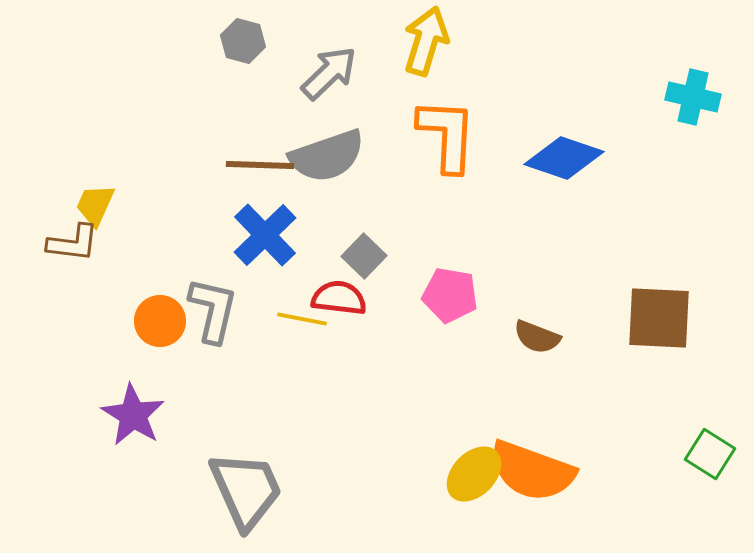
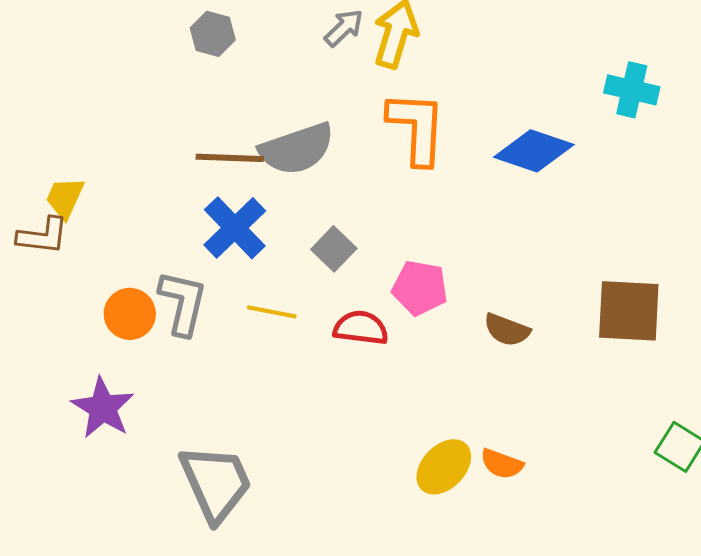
gray arrow: (329, 73) -> (344, 28), moved, size x0.7
cyan cross: (693, 97) -> (632, 90), moved
red semicircle: (339, 298) -> (361, 328), moved
orange semicircle: (532, 471) -> (502, 464), size x0.5

